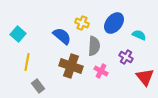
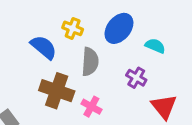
pink cross: (101, 71) -> (91, 107), moved

